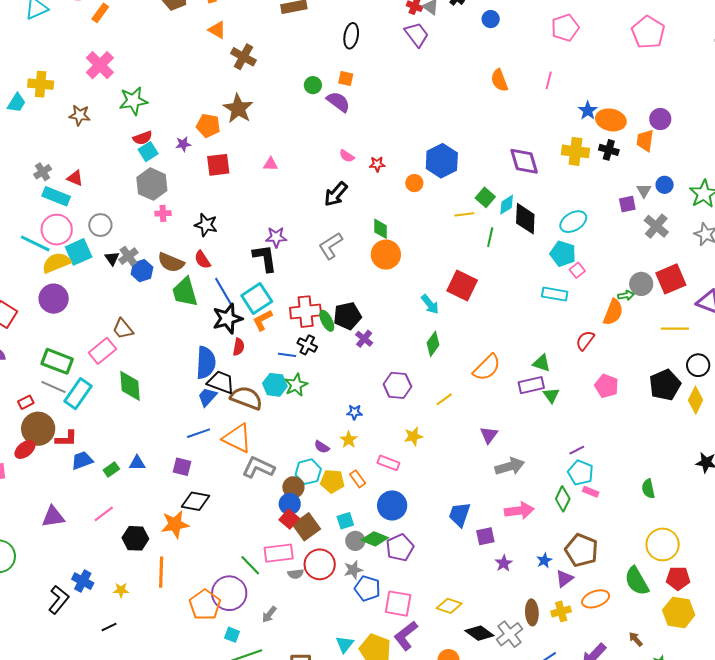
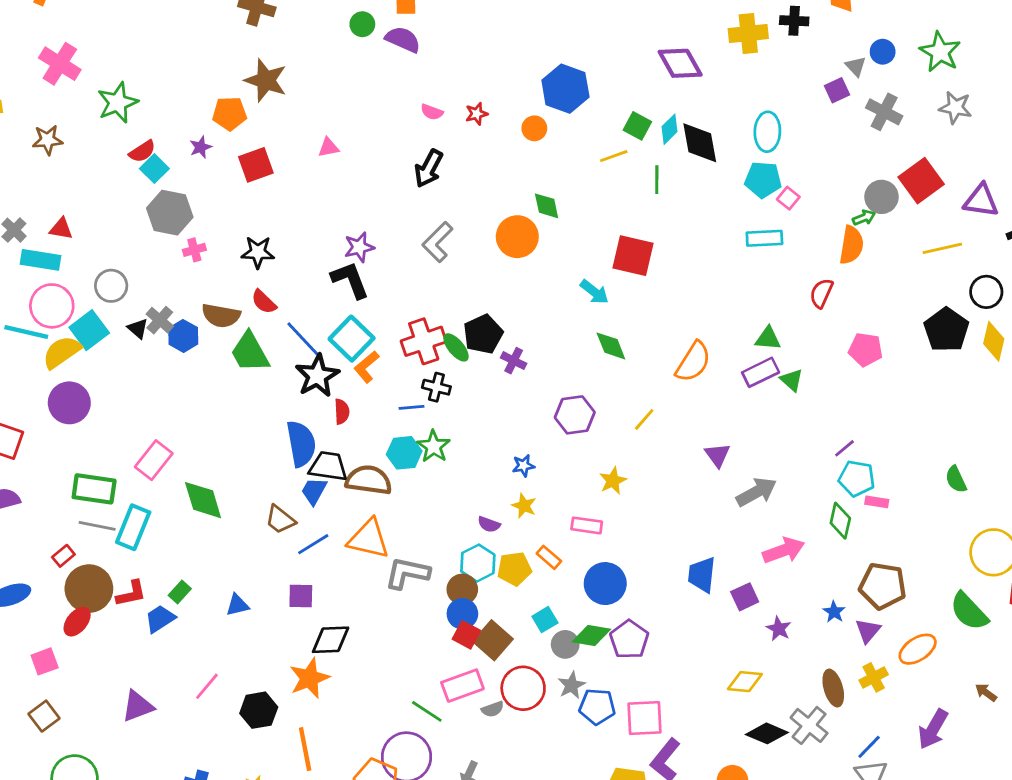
cyan ellipse: (573, 222) -> (767, 132), turned -44
green diamond: (380, 229) -> (547, 206), moved
brown trapezoid: (123, 329) -> (280, 519), moved
green diamond: (433, 344) -> (611, 346), turned -45
green rectangle: (111, 469) -> (180, 592), moved
yellow diamond: (449, 606) -> (745, 682), moved

